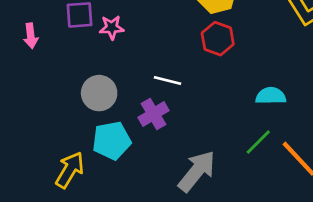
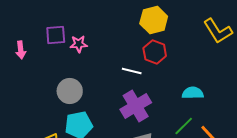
white line: (167, 81) -> (132, 71), moved
purple cross: (154, 114) -> (136, 106), moved, size x1.4

